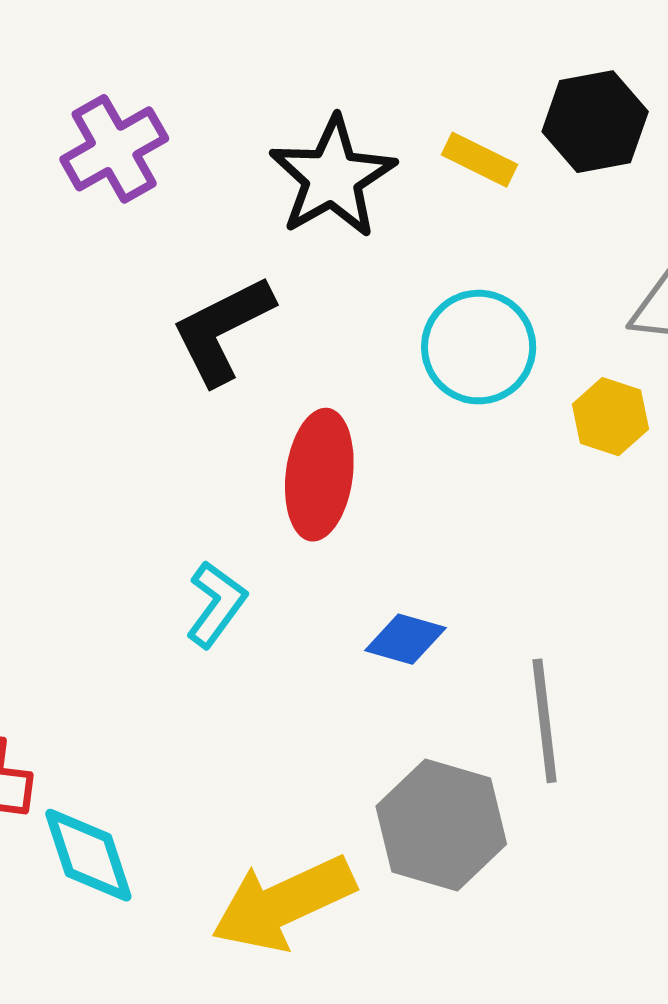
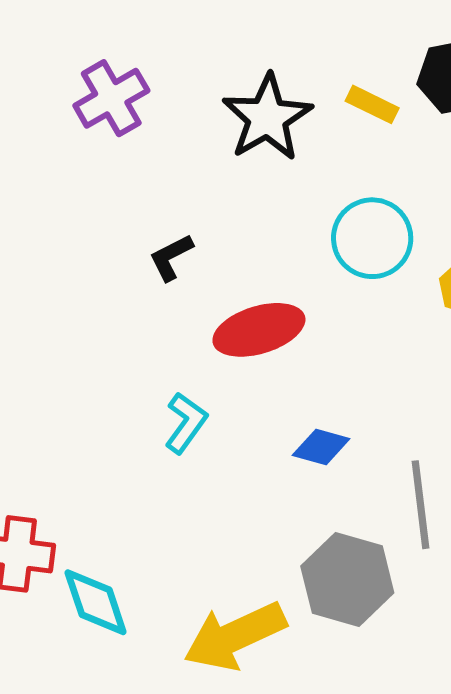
black L-shape: (222, 330) -> (171, 257), moved, size x0.6
red ellipse: (319, 475) -> (259, 330), turned 66

